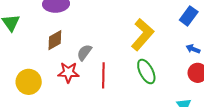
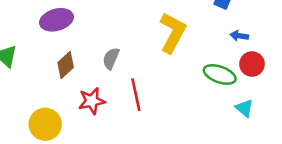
gray semicircle: (84, 52) -> (111, 58), moved
green ellipse: (146, 72) -> (220, 74), moved, turned -30

